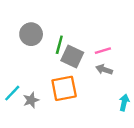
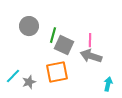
pink line: (103, 51) -> (90, 40), turned -72
gray arrow: (104, 70) -> (91, 56), size x1.5

